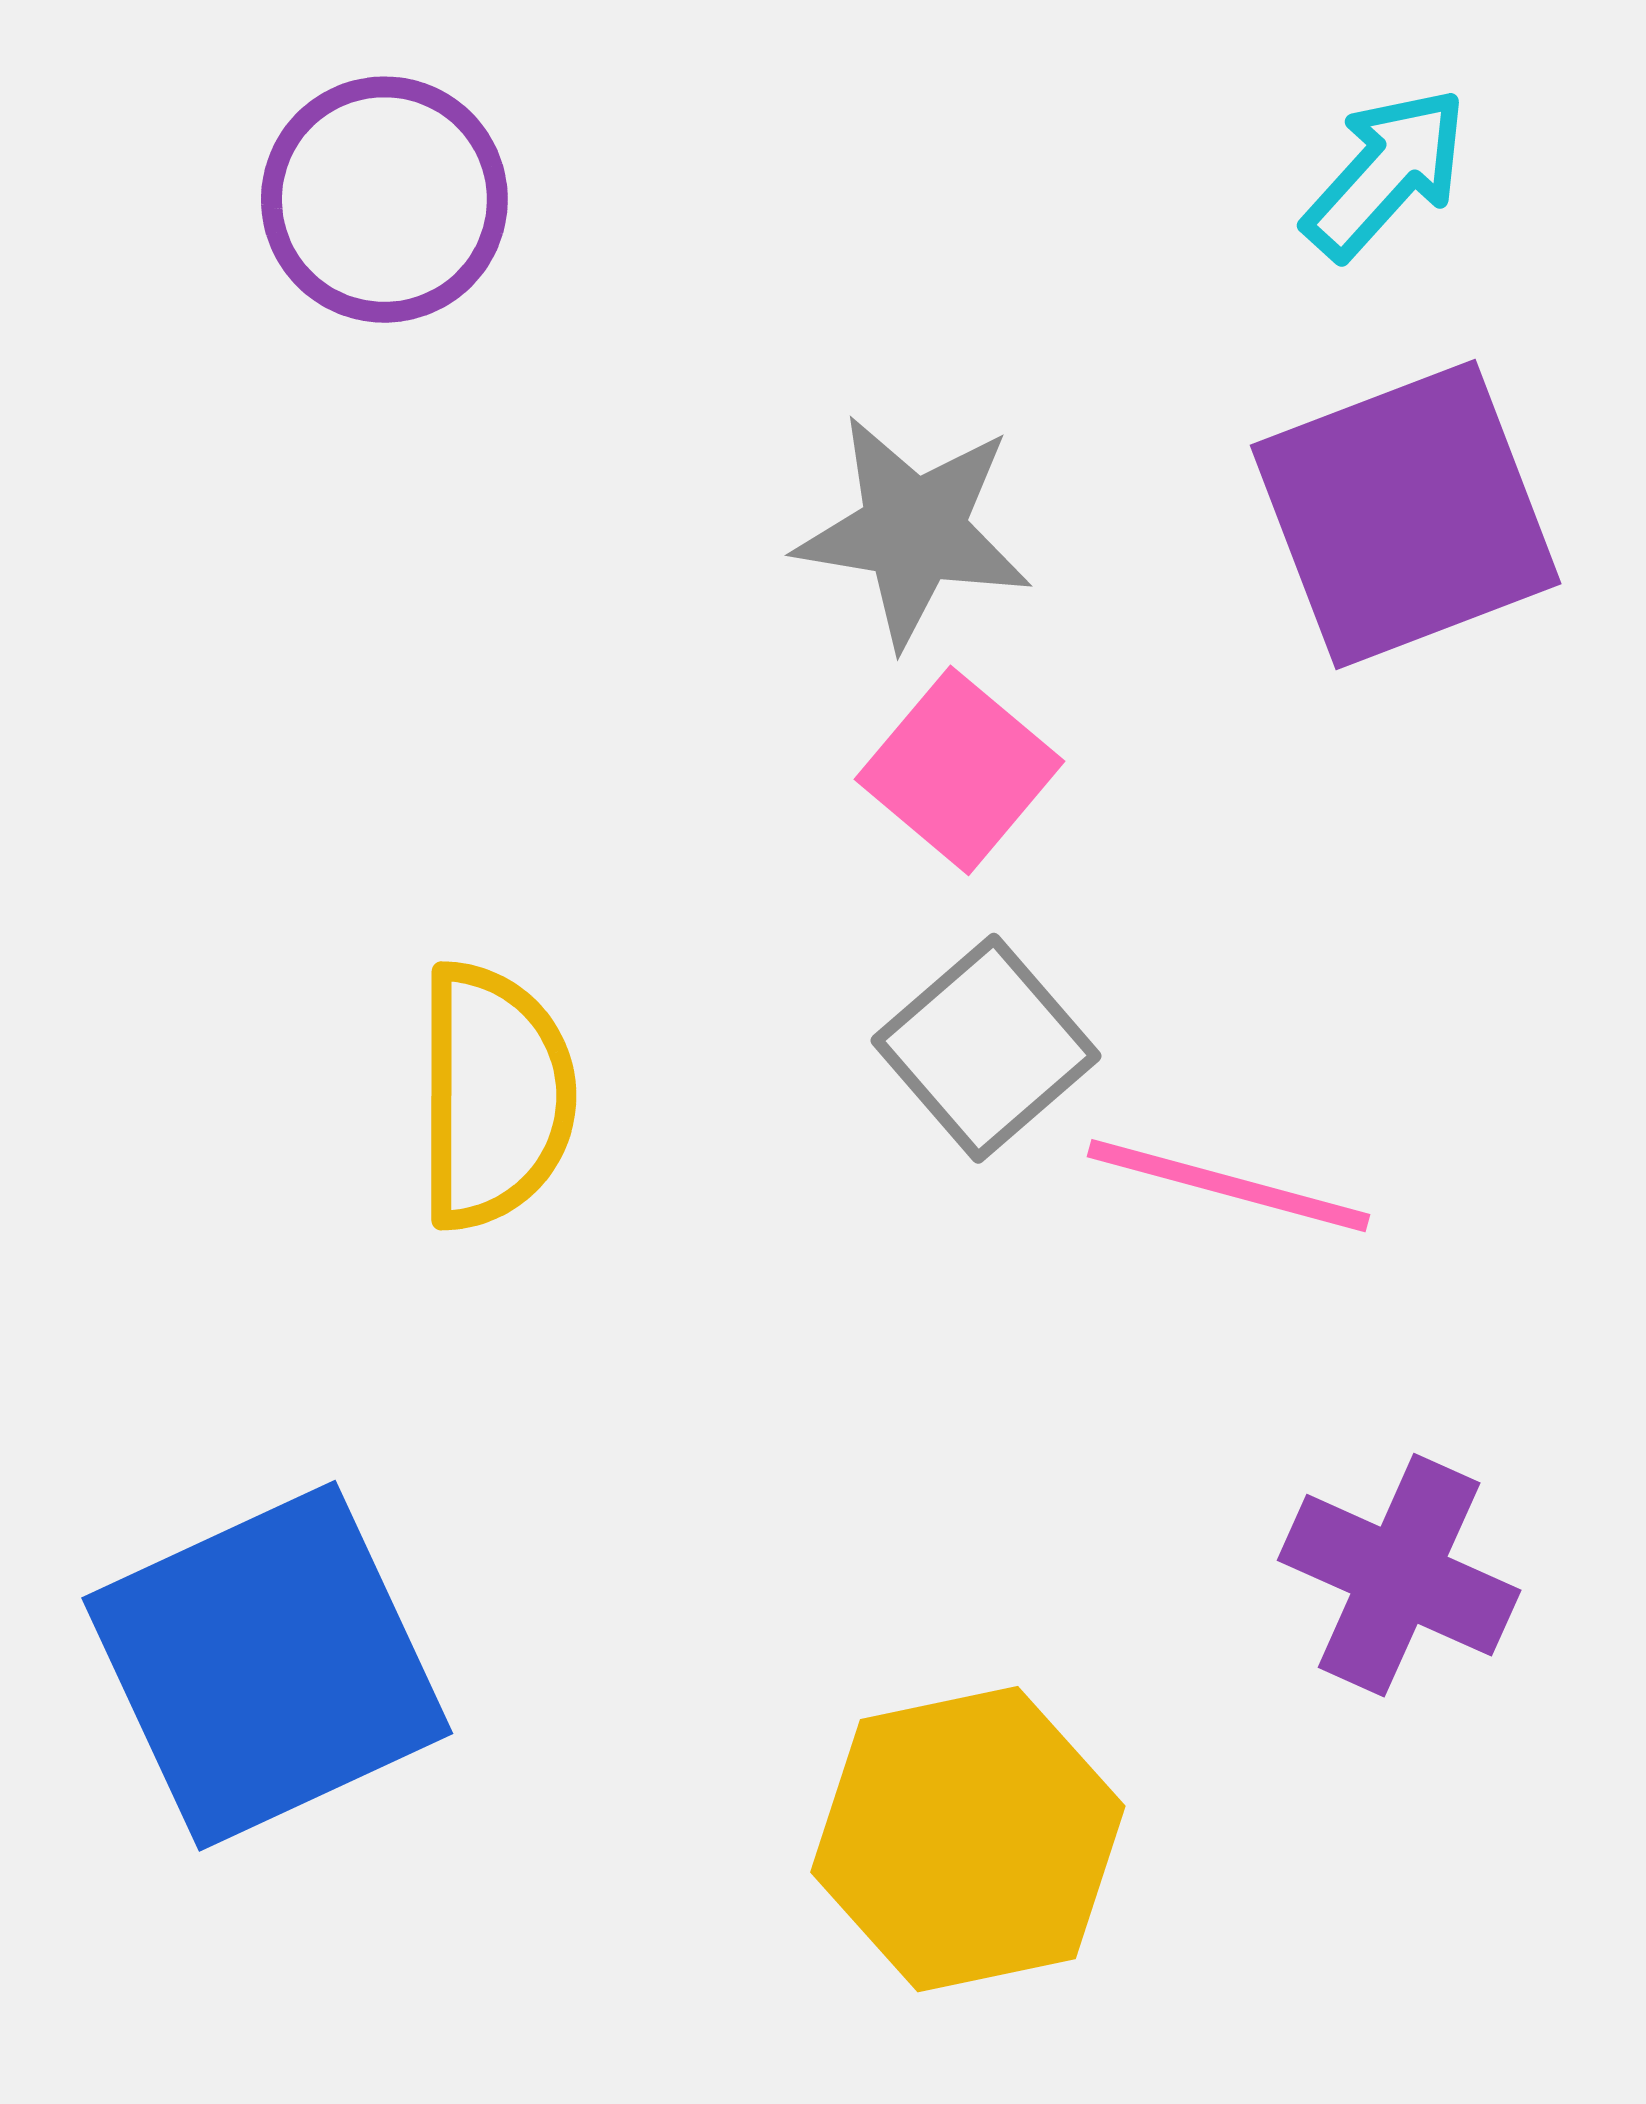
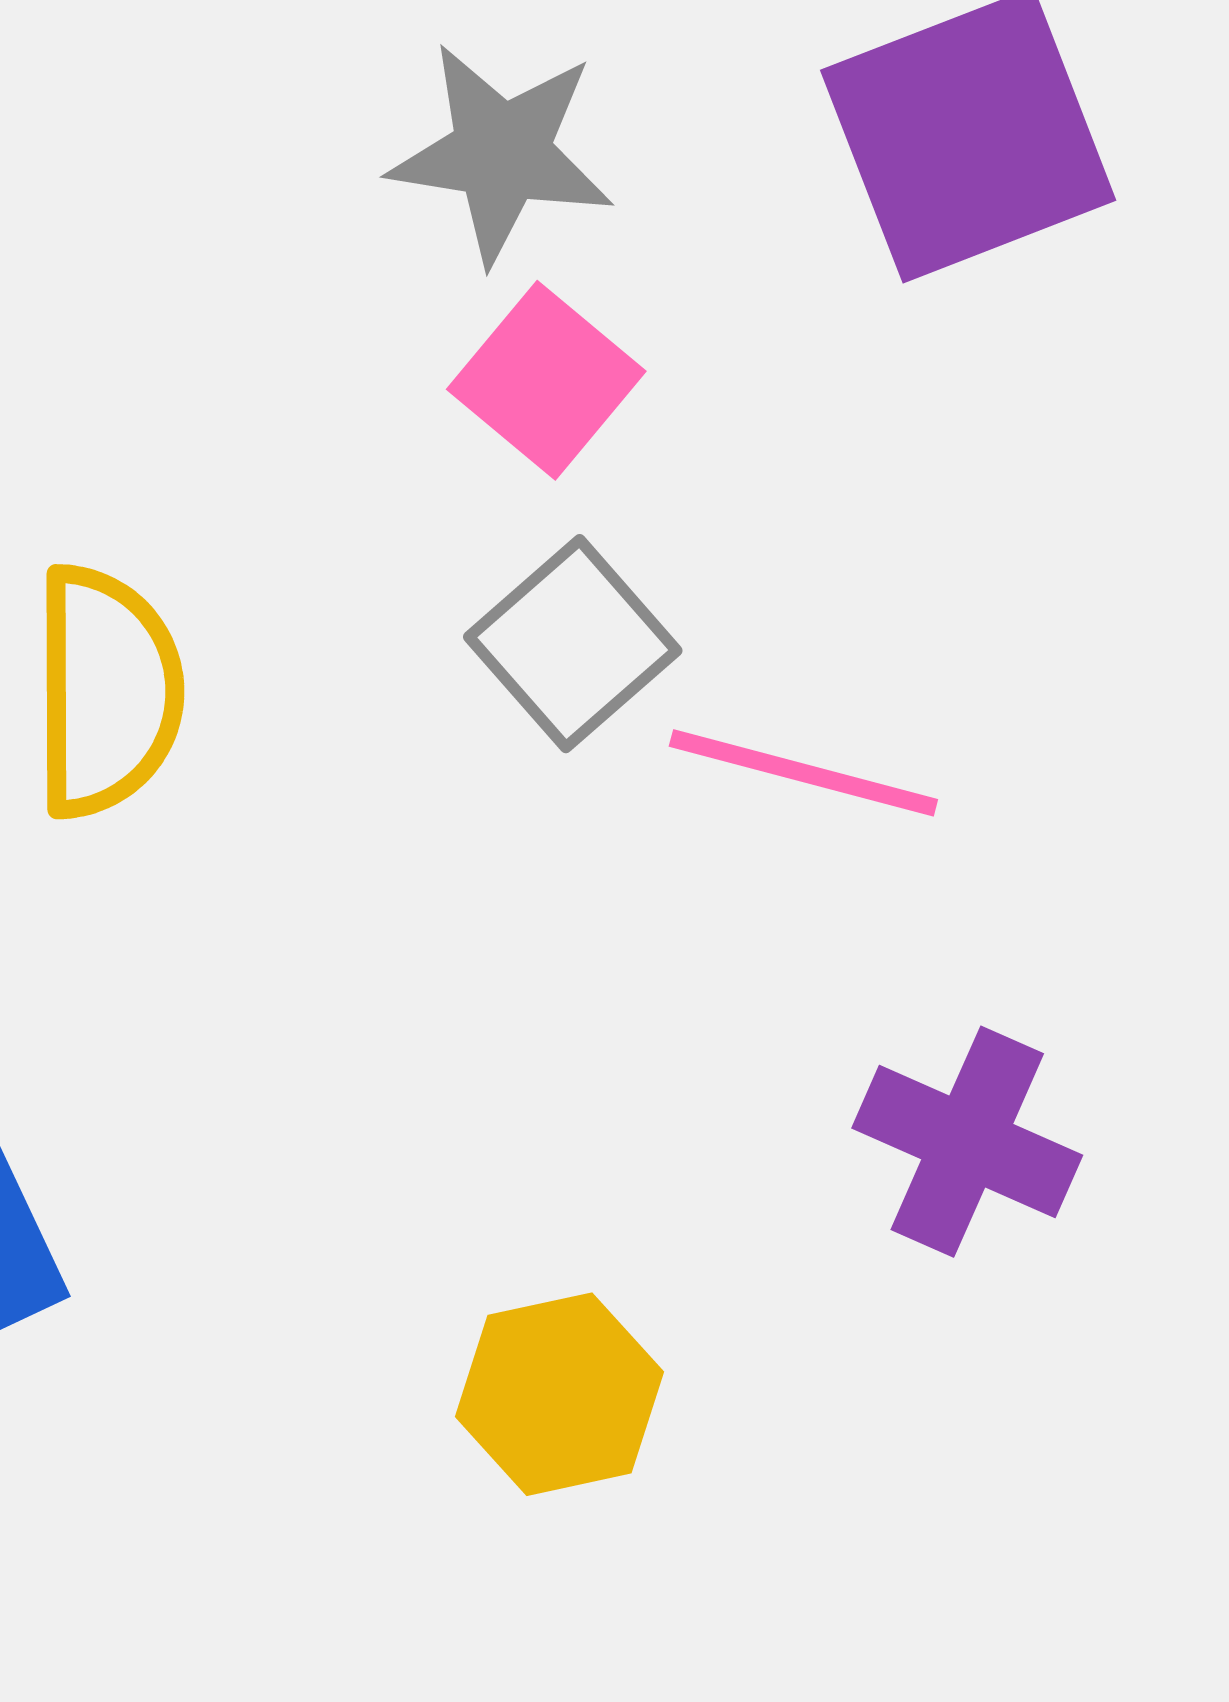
yellow hexagon: (968, 1839) -> (559, 1394), size x0.7

